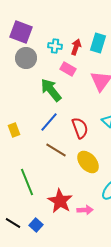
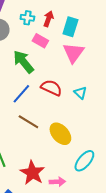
cyan rectangle: (98, 43) -> (70, 27), moved
red semicircle: (80, 128) -> (51, 88), moved, turned -45

